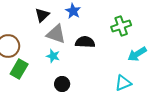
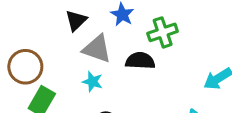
green cross: (121, 26) -> (163, 32), moved

